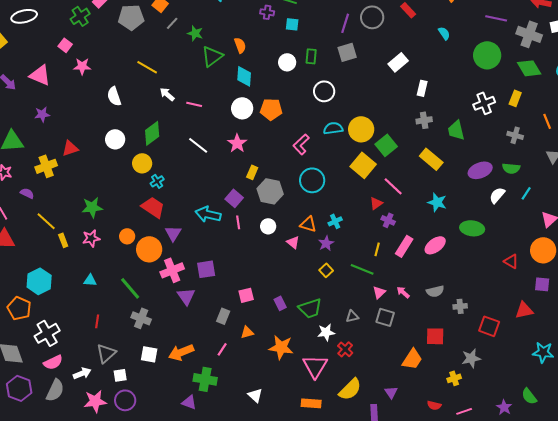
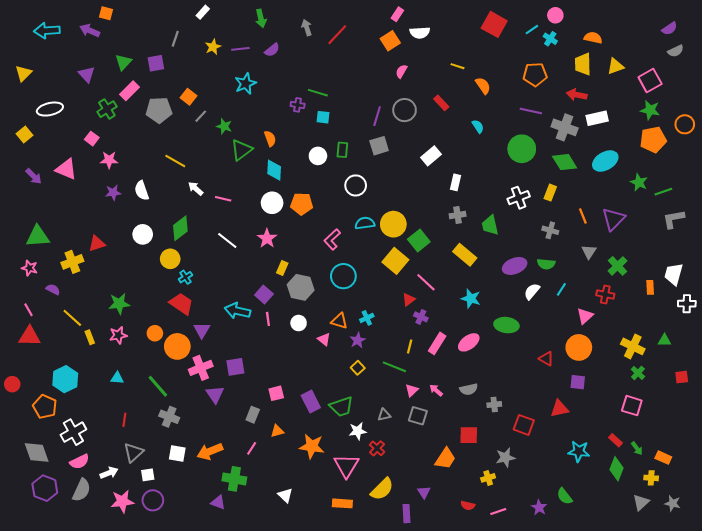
purple star: (42, 114) -> (113, 193), moved
purple rectangle: (280, 303) -> (311, 401), size x1.5

